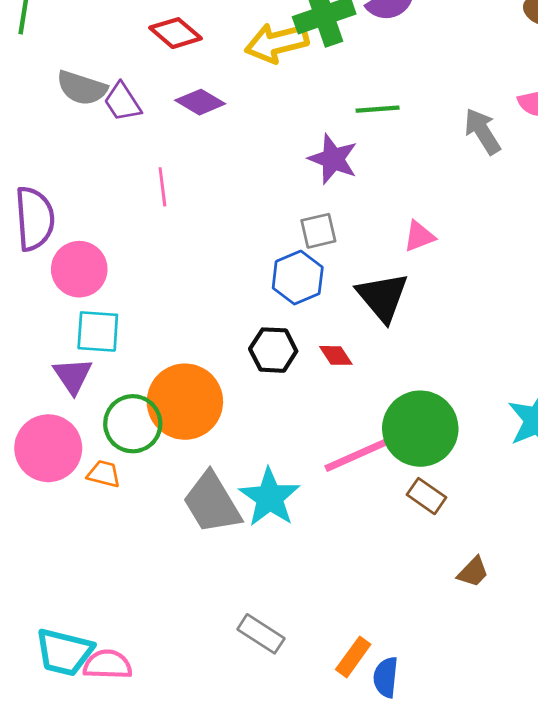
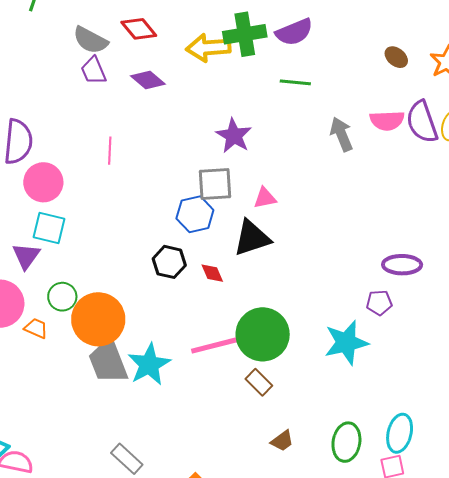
gray semicircle: (82, 88) -> (90, 40), moved
green line: (378, 109) -> (295, 82), moved
pink line: (162, 187) -> (110, 151), moved
gray square: (318, 231) -> (215, 184), size x1.4
pink triangle: (419, 236) -> (265, 198), moved
black triangle: (383, 297) -> (252, 238), turned 42
orange circle: (185, 402) -> (98, 319), moved
green circle: (133, 424) -> (62, 297), size x0.7

